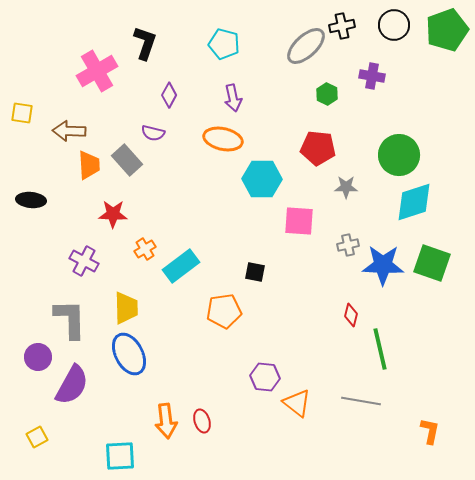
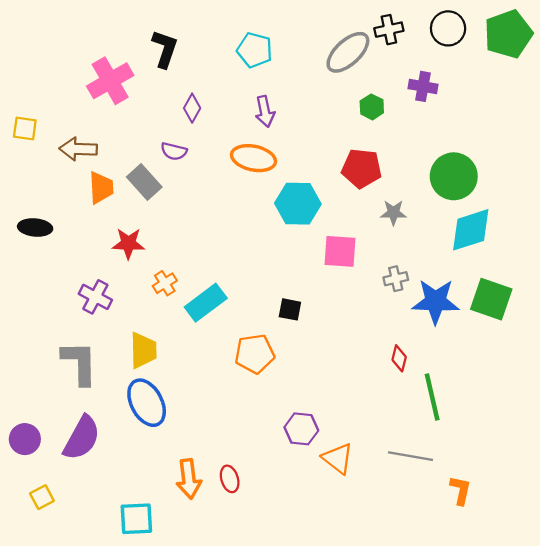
purple circle: (38, 357) -> (25, 439), moved
orange L-shape: (430, 431) -> (461, 490), moved

